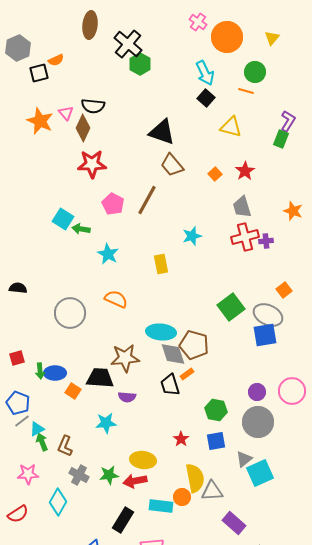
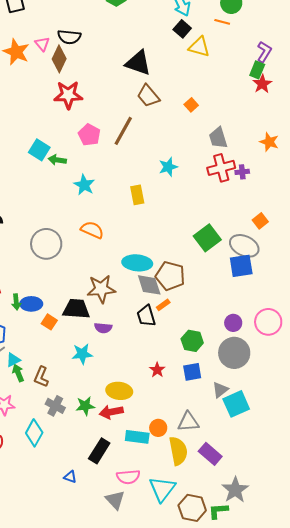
yellow triangle: (231, 127) -> (199, 47), moved
red star: (245, 171) -> (262, 84), moved
yellow semicircle: (195, 478) -> (178, 451), moved

